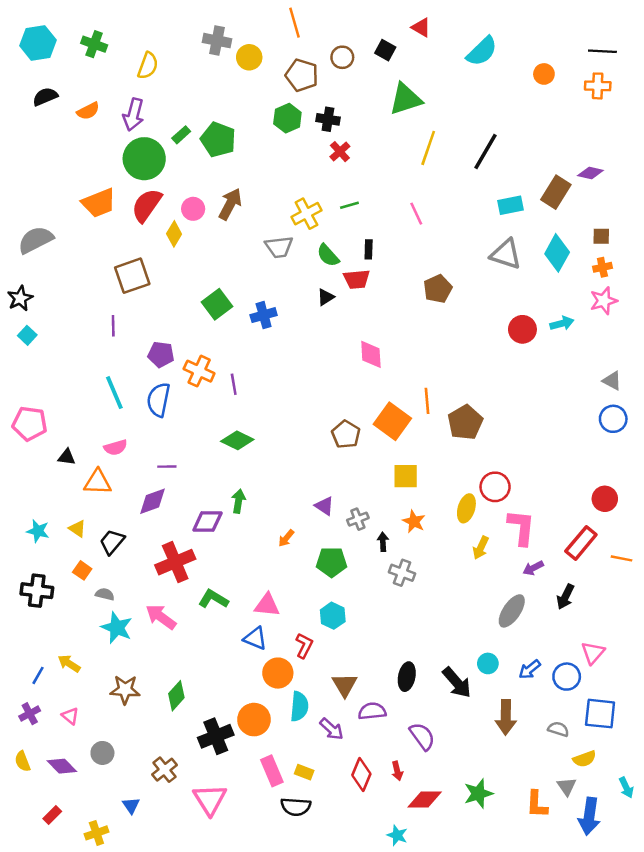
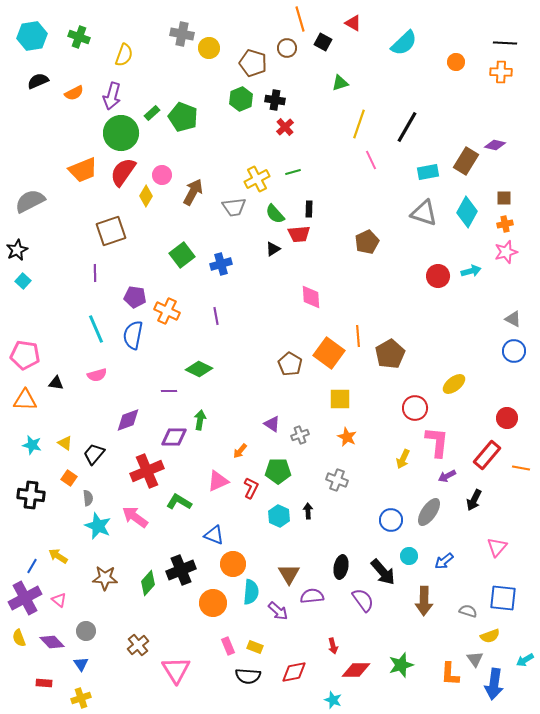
orange line: (295, 23) -> (300, 19), moved
green triangle: (406, 99) -> (340, 83), size x0.6
brown arrow: (230, 204) -> (193, 192), moved
pink line: (416, 214) -> (371, 160), moved
purple line: (234, 384) -> (216, 316), moved
purple line: (167, 467) -> (169, 391), moved
orange triangle: (98, 482) -> (25, 400), moved
yellow ellipse: (466, 508) -> (454, 384), moved, turned 35
black arrow: (383, 542) -> (308, 511), moved
gray semicircle: (105, 594) -> (88, 498), turned 70
pink triangle: (267, 605) -> (218, 481), moved, turned -30
red L-shape: (304, 646) -> (251, 488), moved
blue circle: (567, 677) -> (391, 520), moved
purple cross: (30, 714) -> (25, 598), size x1.8
black cross: (216, 736) -> (181, 570), moved
purple semicircle: (422, 736) -> (363, 600), moved
pink rectangle: (272, 771) -> (228, 646), size x0.7
red diamond: (361, 774) -> (294, 672), moved, turned 56
cyan arrow: (626, 788) -> (525, 660), turned 84
blue triangle: (131, 805) -> (81, 664), moved
red rectangle: (52, 815) -> (44, 683), turned 49

